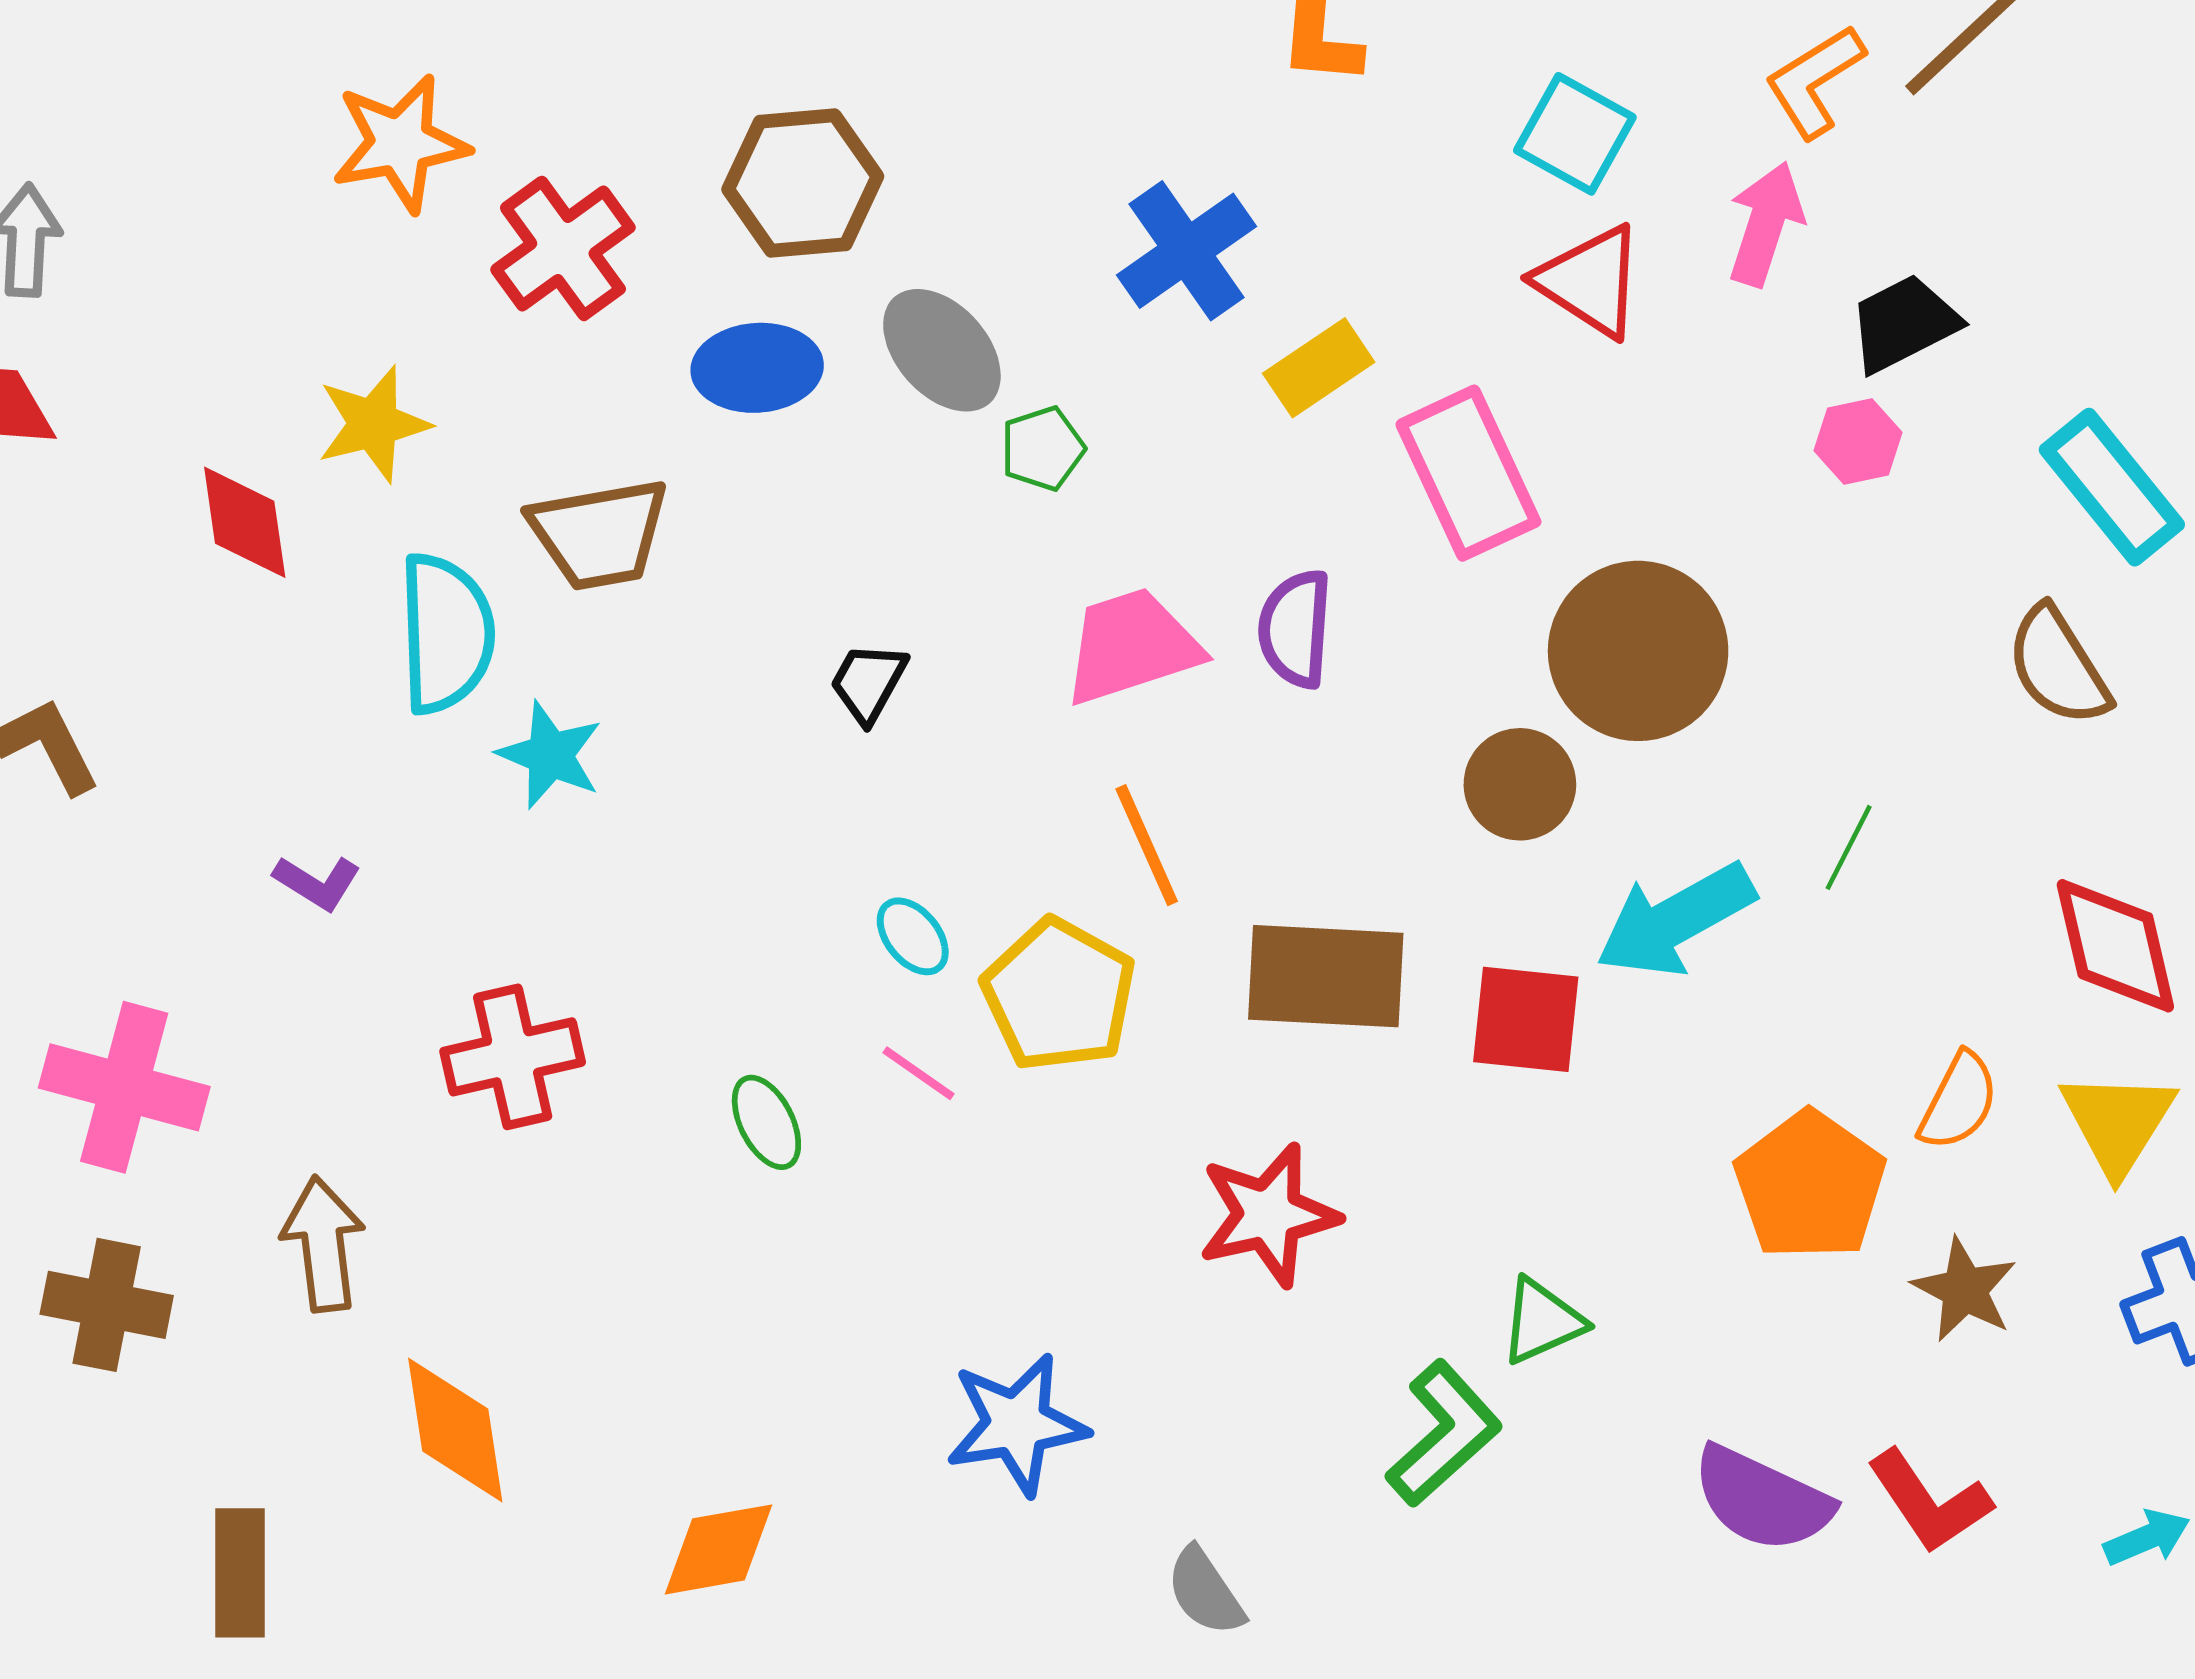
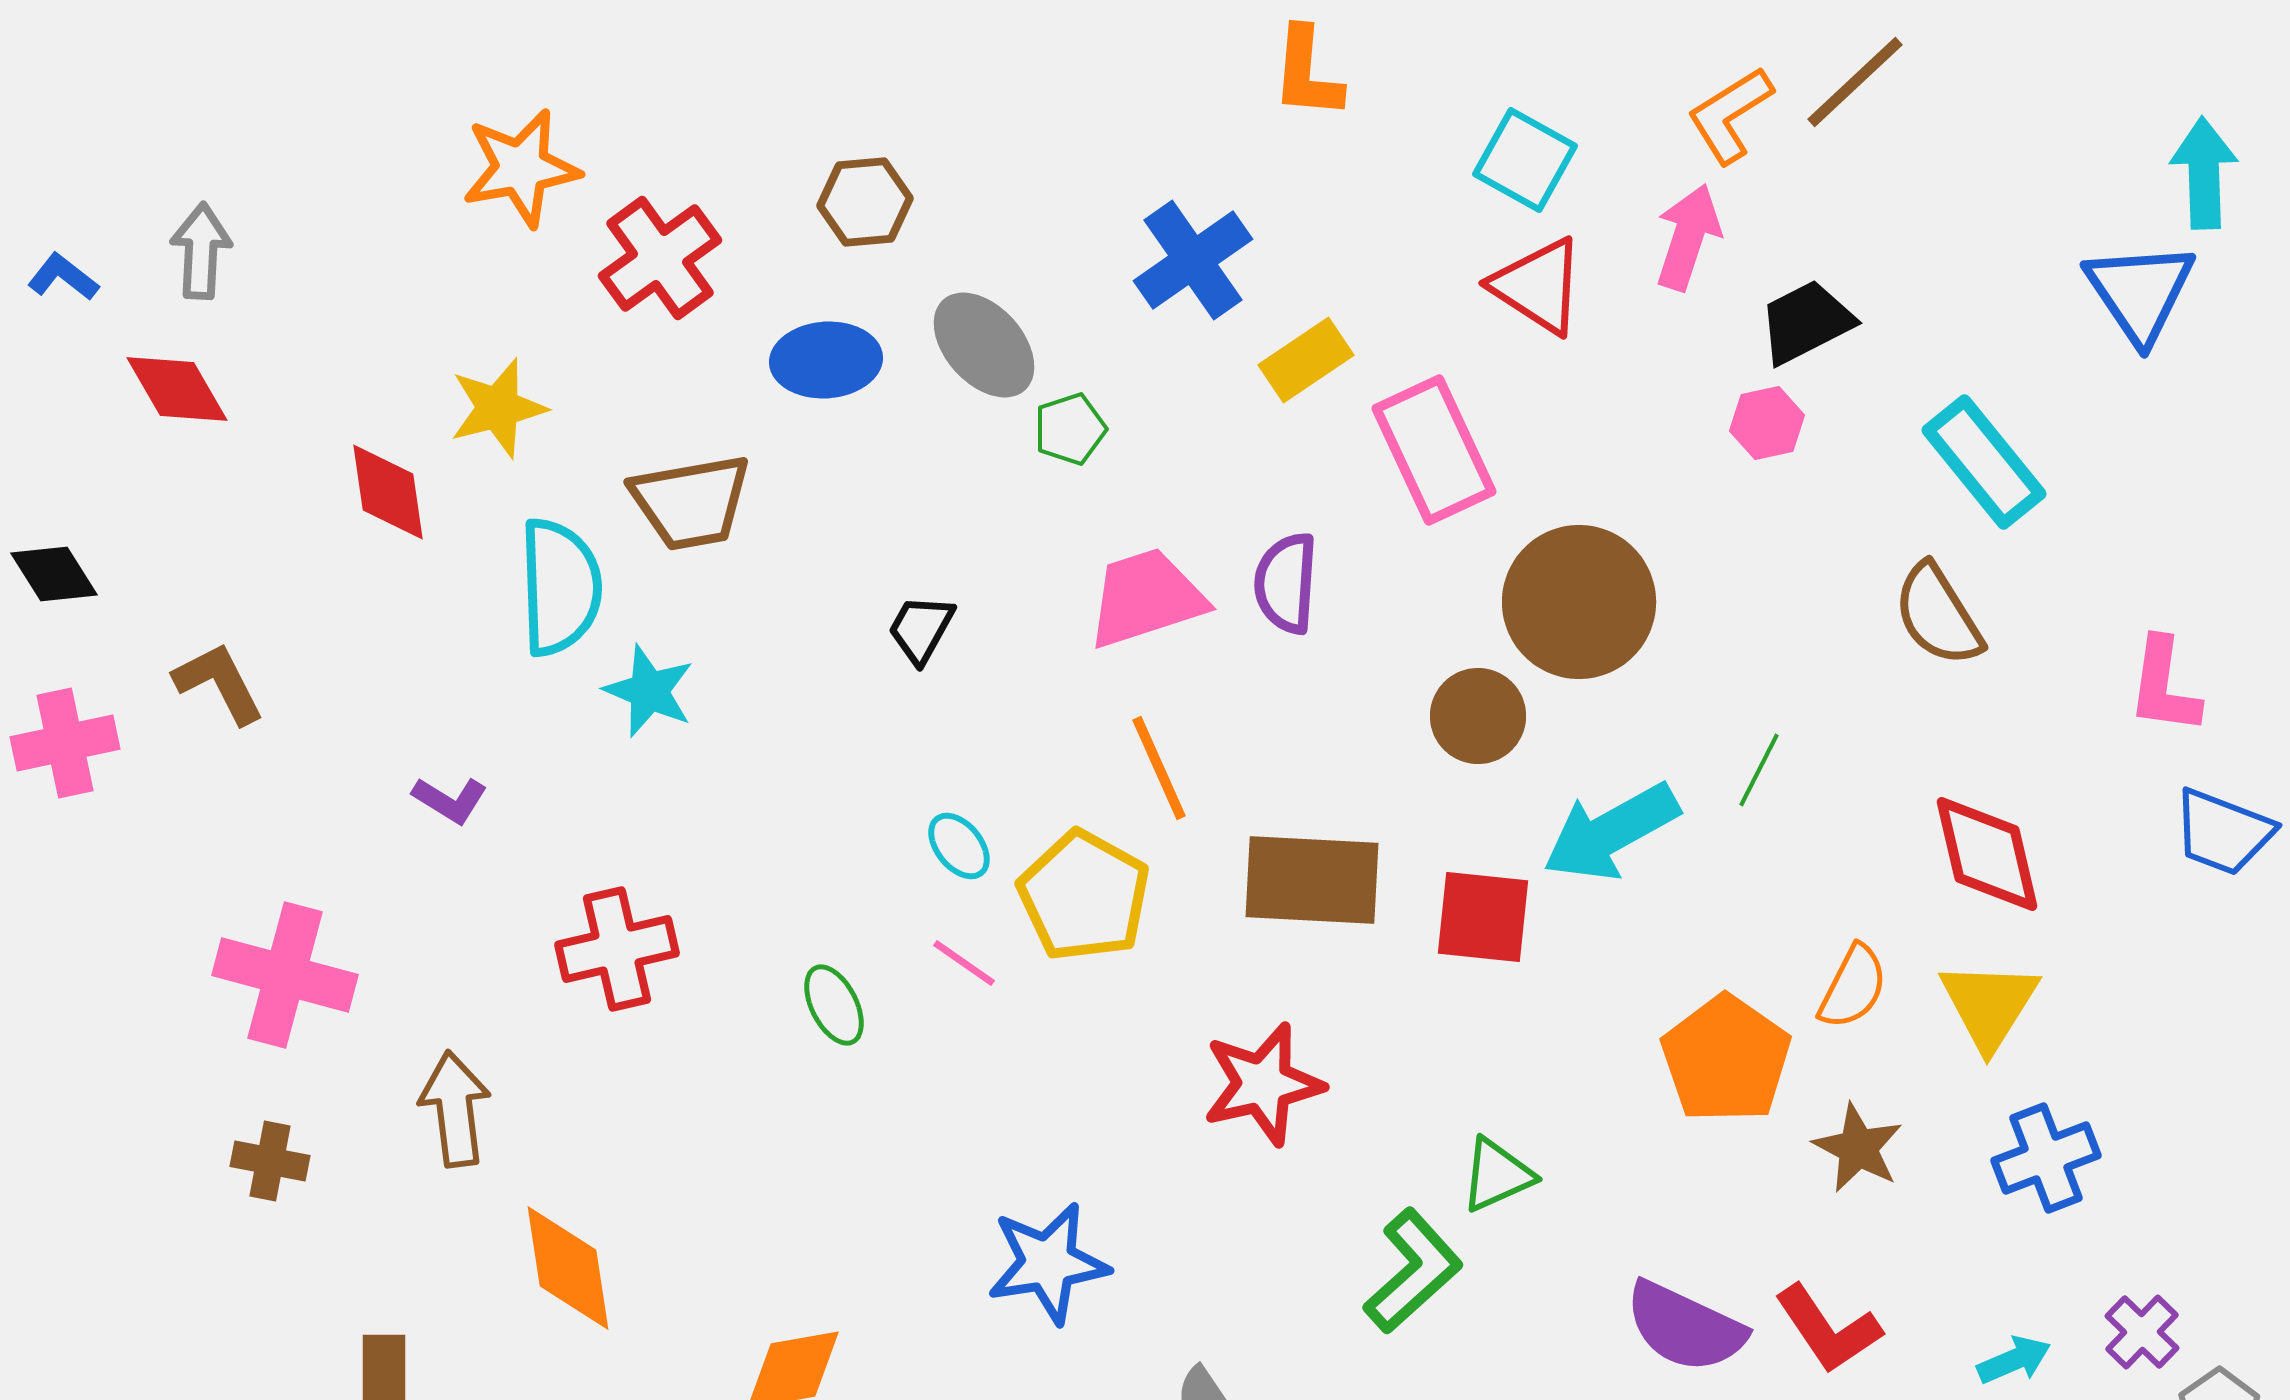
brown hexagon: (803, 183) -> (865, 202), size x0.7
brown cross: (107, 1305) -> (270, 1161), size x0.7

